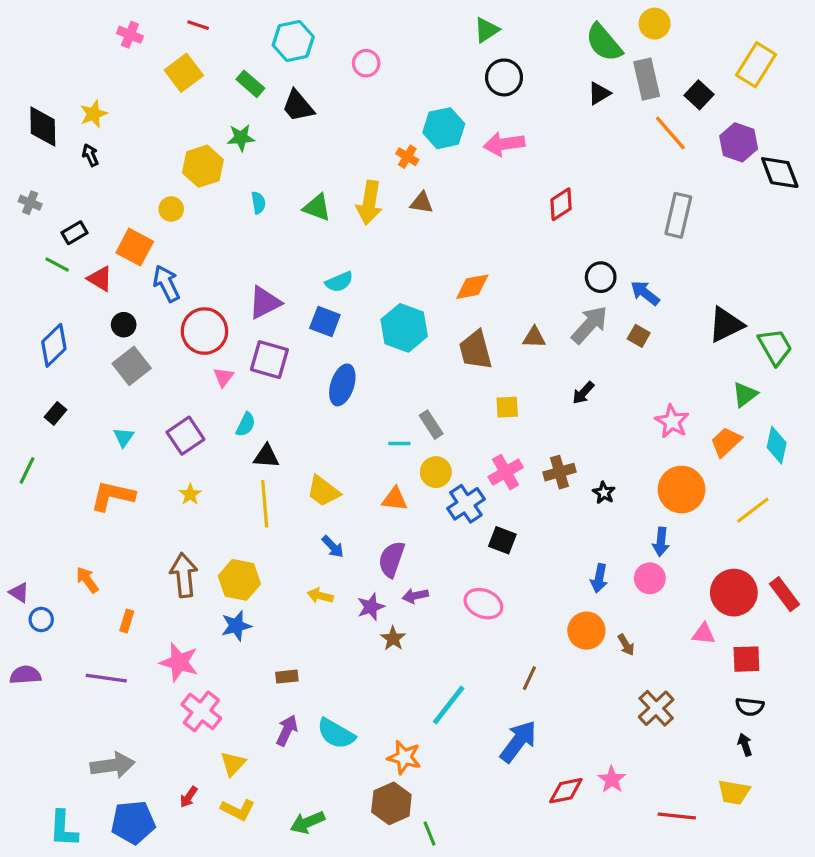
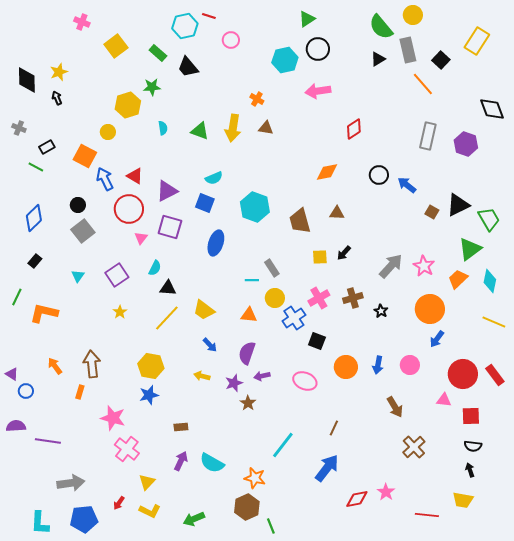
red line: (198, 25) -> (209, 16), moved
cyan hexagon: (444, 128) -> (285, 60), moved
purple hexagon: (739, 142) -> (466, 144), moved
red triangle: (100, 279) -> (135, 176), moved
orange diamond: (472, 287) -> (327, 172), moved
gray arrow: (590, 325) -> (391, 266), moved
brown square: (639, 336) -> (432, 212), moved
black arrow: (583, 393) -> (344, 253), moved
green triangle: (745, 394) -> (470, 249), size x1.4
orange L-shape: (113, 496) -> (44, 313), moved
yellow line: (265, 504) -> (167, 318), turned 48
yellow line: (753, 510) -> (494, 322), moved, turned 60
blue arrow: (661, 542) -> (437, 339), moved, turned 30
brown arrow: (184, 575) -> (92, 364), moved
orange circle: (586, 631) -> (346, 367), moved
brown arrow: (626, 645) -> (395, 407), size x1.5
purple line: (106, 678) -> (48, 441), moved

